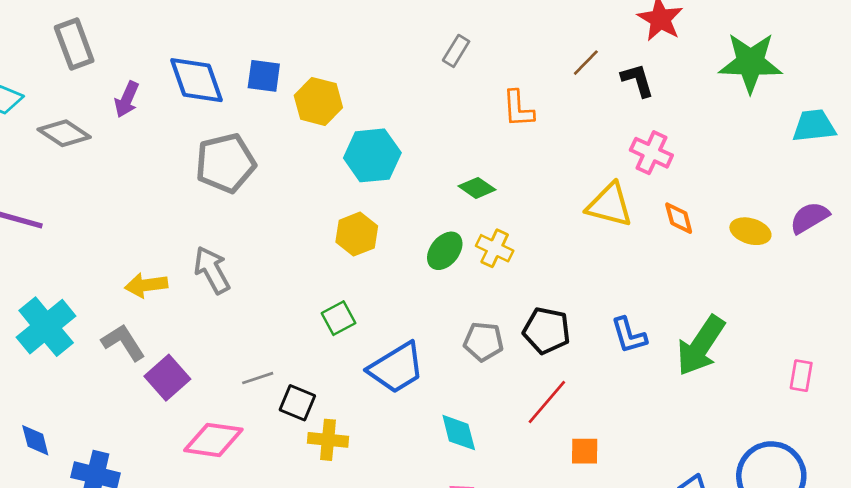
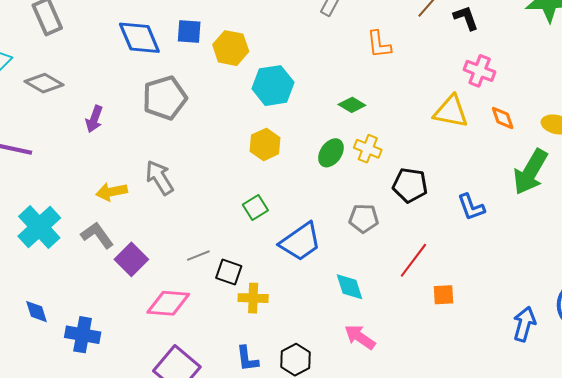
purple arrow: (127, 99) -> (94, 119), moved
black pentagon: (547, 331) -> (410, 185), moved
green arrow: (701, 346) -> (530, 172), moved

